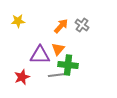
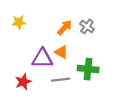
orange triangle: (58, 49) -> (61, 52), turned -40
green cross: (68, 65) -> (88, 69), moved

